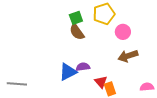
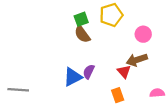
pink circle: (123, 32) -> (143, 34), moved
purple semicircle: (83, 67) -> (89, 72), turned -56
red triangle: (101, 82) -> (124, 72), moved

